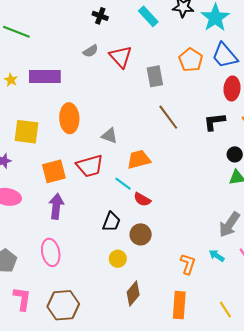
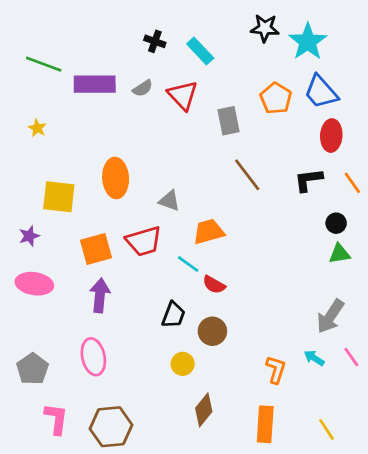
cyan rectangle: (148, 16) -> (200, 51), moved
purple rectangle: (45, 76) -> (95, 84), moved

